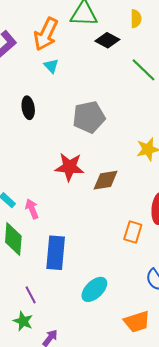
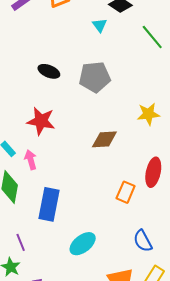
cyan triangle: (51, 66) -> (100, 25), moved
black ellipse: (28, 108) -> (49, 71), moved, turned -65
red star: (69, 167) -> (41, 121), moved

